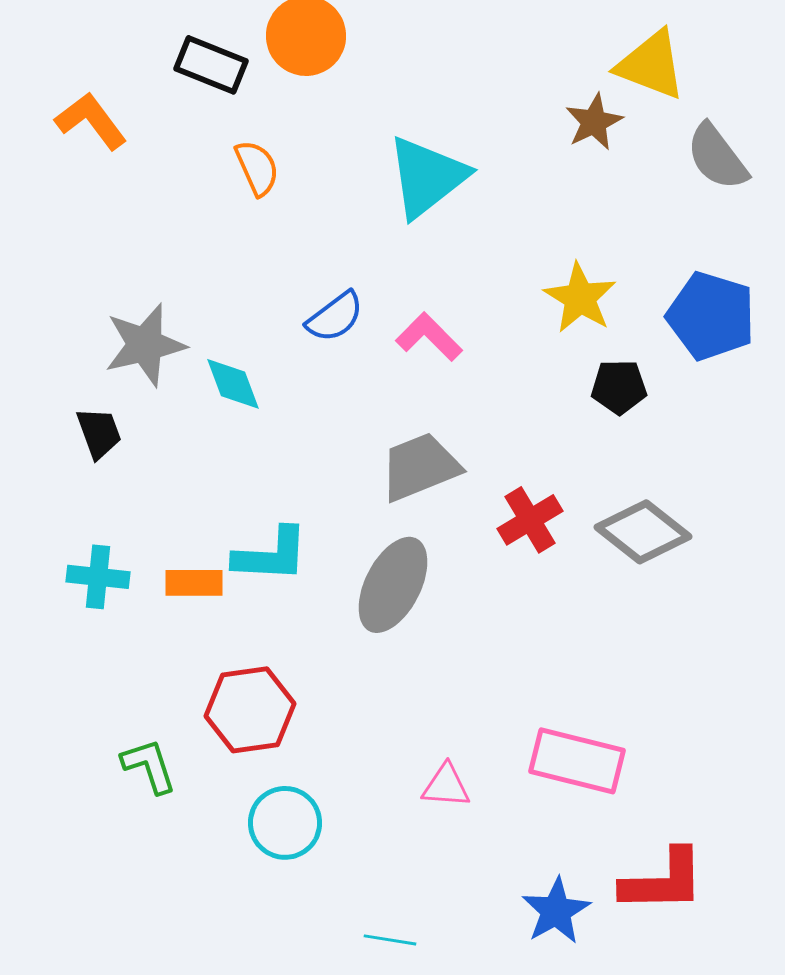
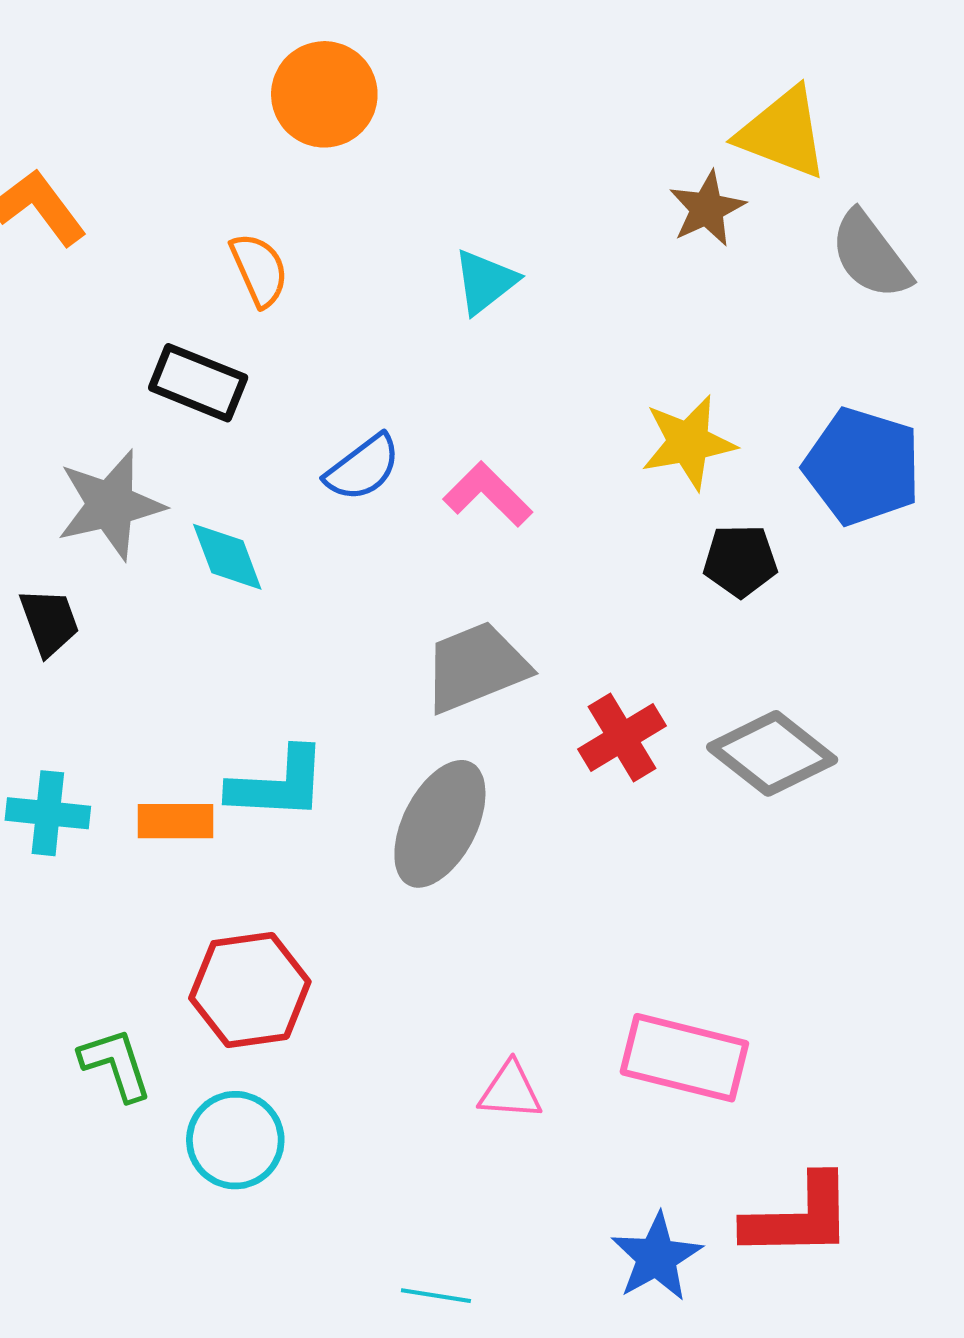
black rectangle: (211, 65) -> (198, 383), moved
cyan triangle: (427, 177) -> (485, 282), size x0.6
yellow star: (580, 298) -> (688, 442), turned 30
cyan circle: (285, 823) -> (235, 1140), moved

